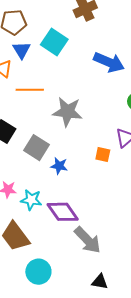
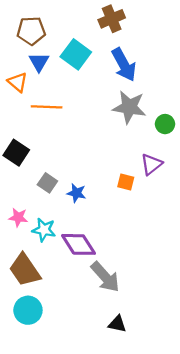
blue arrow: (109, 62) -> (124, 65), moved, turned 36
gray star: (67, 112) -> (129, 107), moved
gray square: (37, 148) -> (47, 183), moved, size x0.7
cyan circle: (38, 272) -> (28, 310), moved

